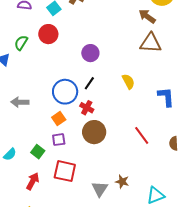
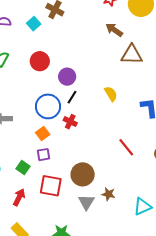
brown arrow: (147, 16) -> (114, 30), moved
red circle: (48, 34) -> (40, 61), moved
purple circle: (90, 53) -> (67, 77), moved
brown circle: (94, 132) -> (83, 174), moved

